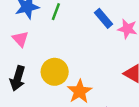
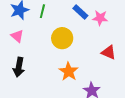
yellow circle: (55, 72) -> (62, 38), moved

